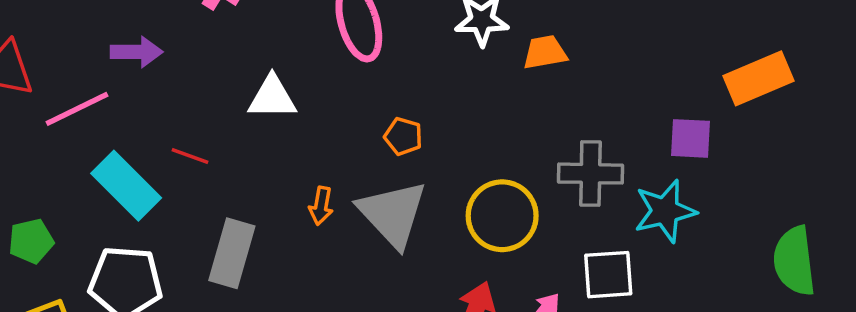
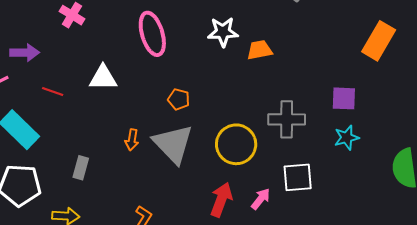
orange rectangle: (758, 78) -> (379, 41), moved, turned -36
red line: (190, 156) -> (53, 91), moved
cyan star: (665, 211) -> (347, 138), moved, size x0.7
gray rectangle: (232, 253) -> (81, 168), size x0.6

